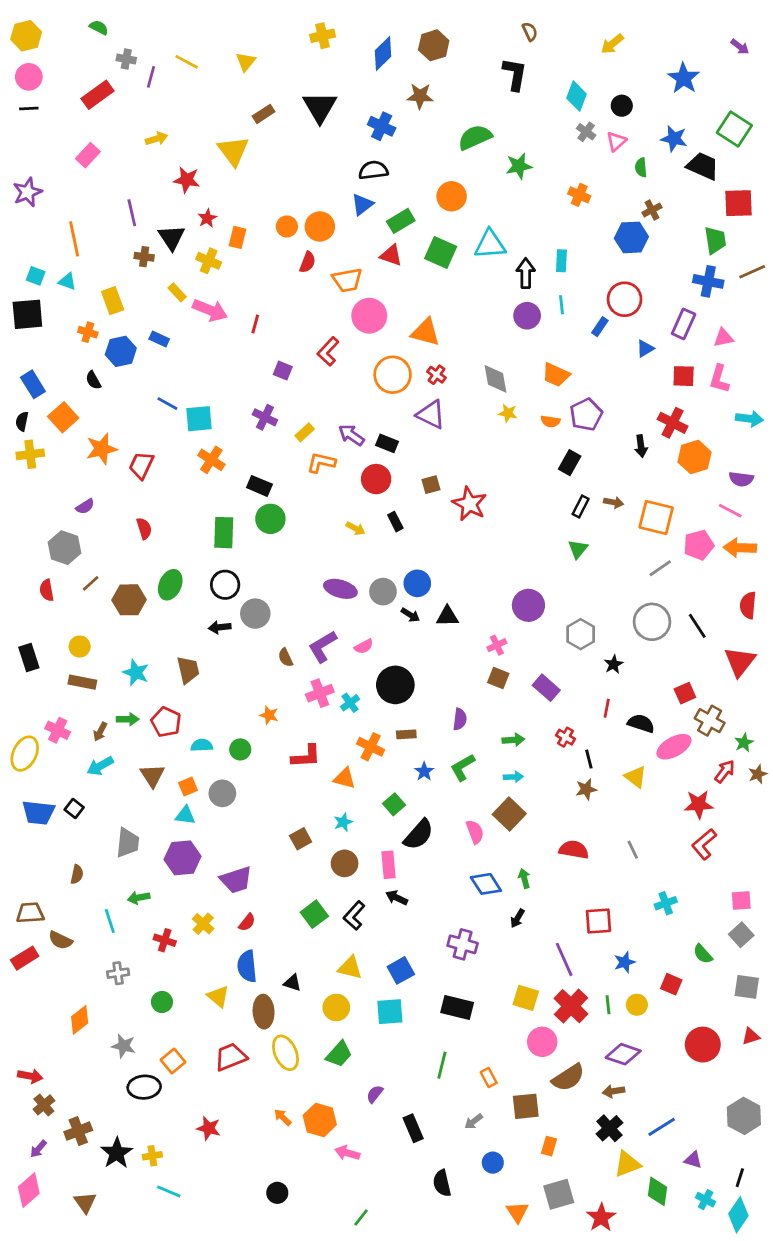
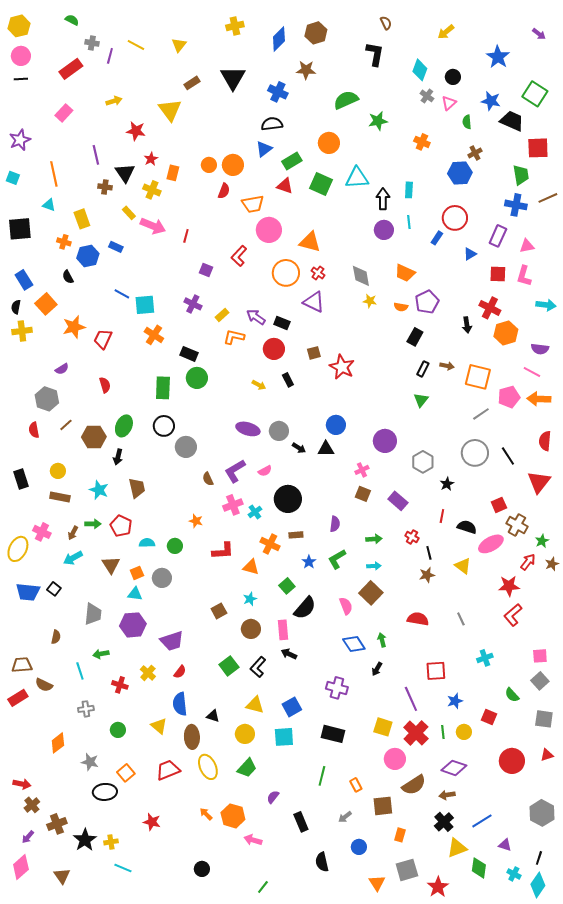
cyan square: (36, 276) -> (13, 178), moved
blue circle: (417, 583) -> (336, 425), moved
black arrow: (220, 627) -> (118, 457), moved, turned -70

